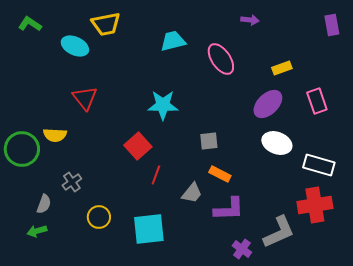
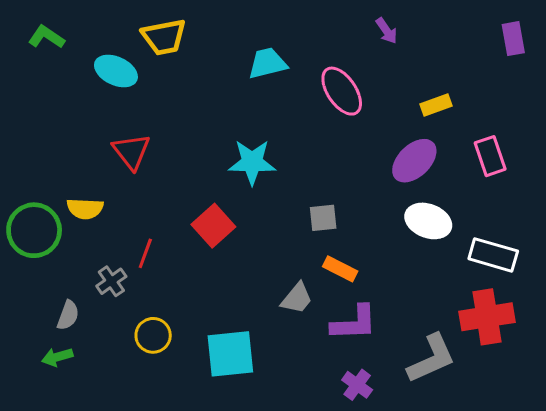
purple arrow: (250, 20) -> (387, 31), turned 48
red line: (156, 175) -> (145, 253), moved
purple cross: (242, 249) -> (357, 385), moved

